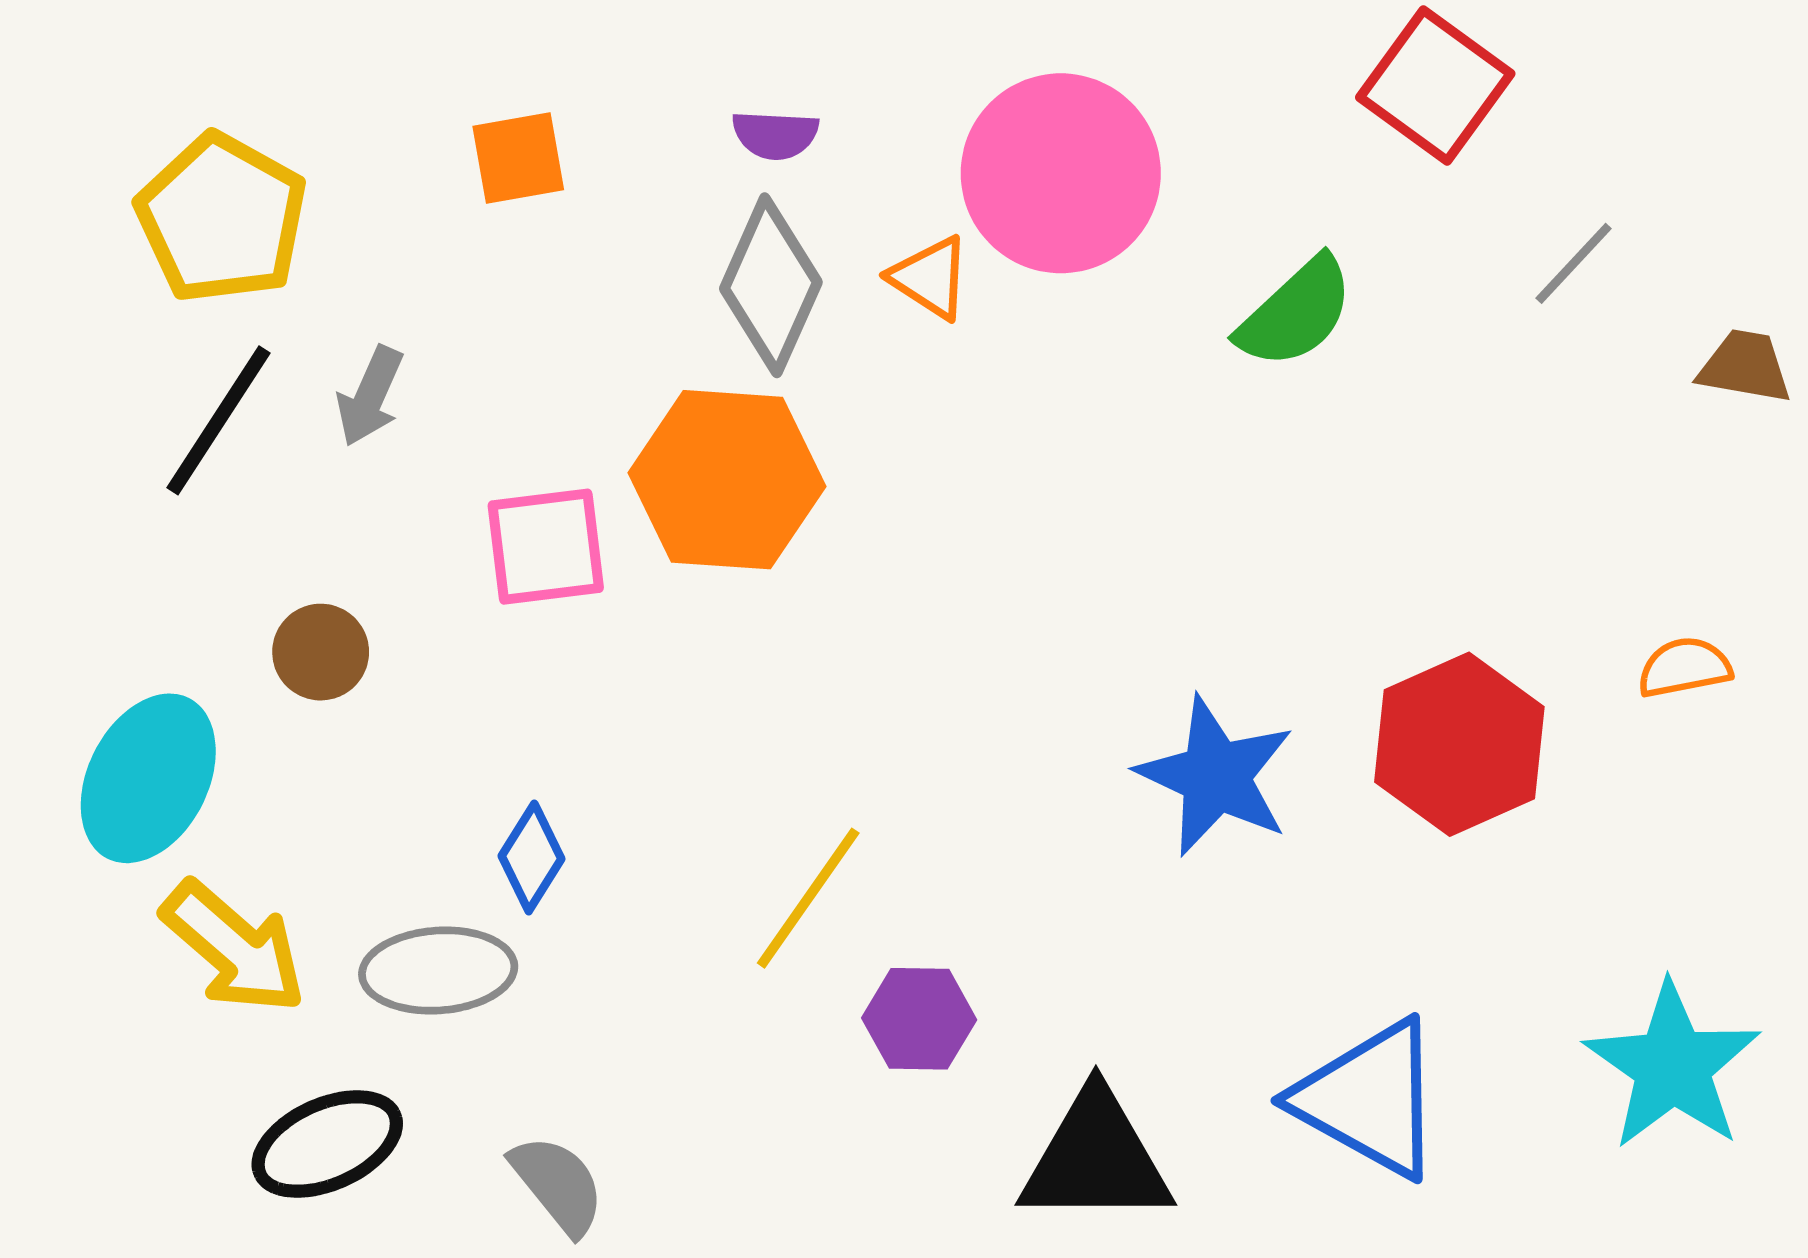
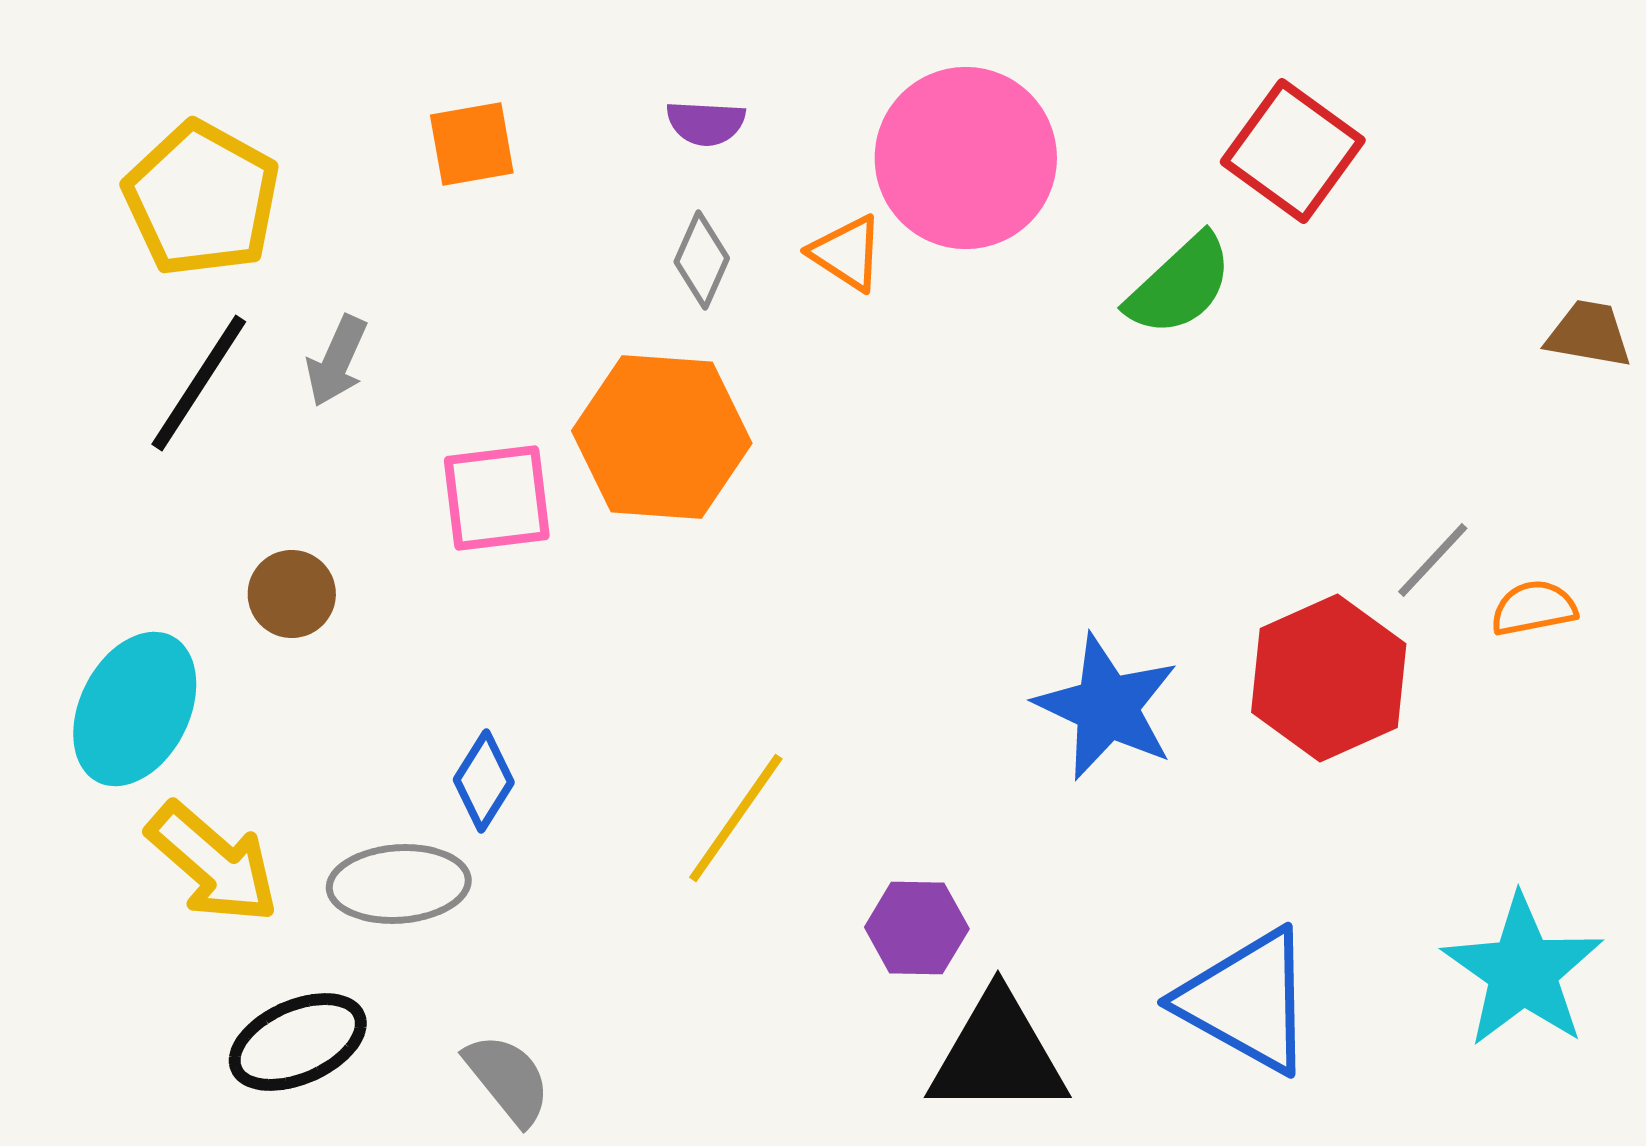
red square: (1435, 85) -> (1293, 151), moved
gray line: (1574, 263) -> (1433, 560), moved
gray diamond: (771, 285) -> (702, 260), size x0.6
purple hexagon: (919, 1019) -> (917, 928), moved

